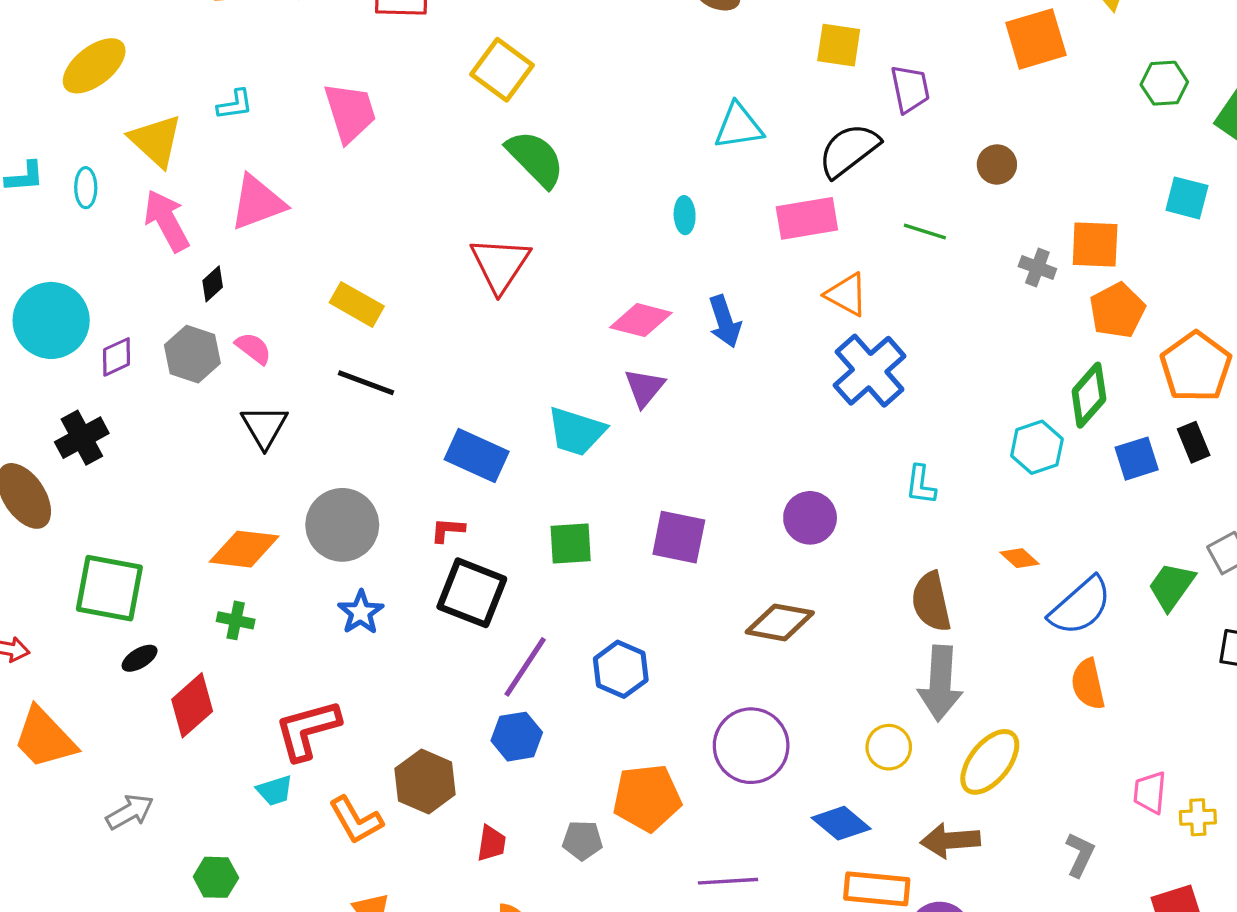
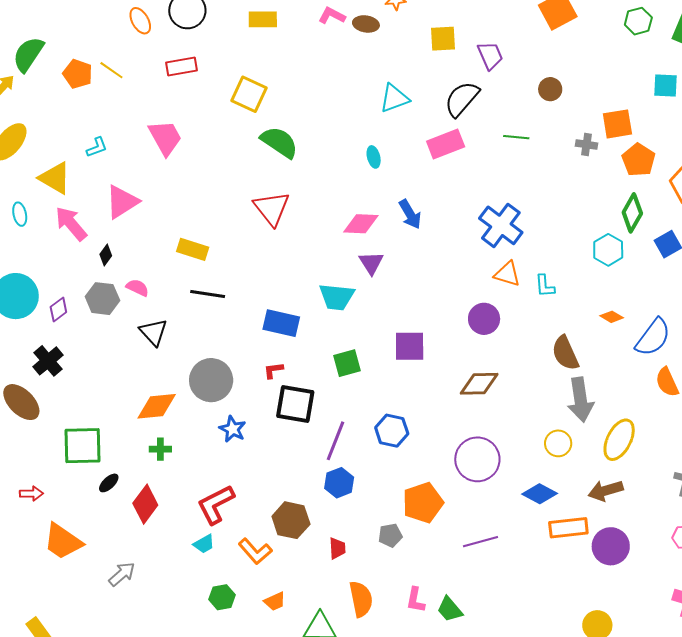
orange triangle: (847, 295) -> (507, 274), moved
green hexagon: (216, 877) -> (222, 597), moved

